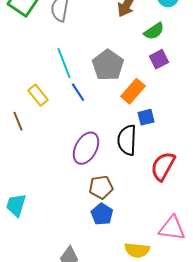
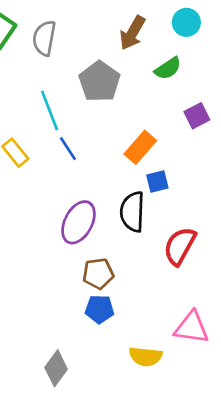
purple square: (159, 59) -> (197, 116), moved
gray pentagon: (108, 65) -> (100, 82), moved
blue pentagon: (102, 214) -> (100, 309), turned -30

